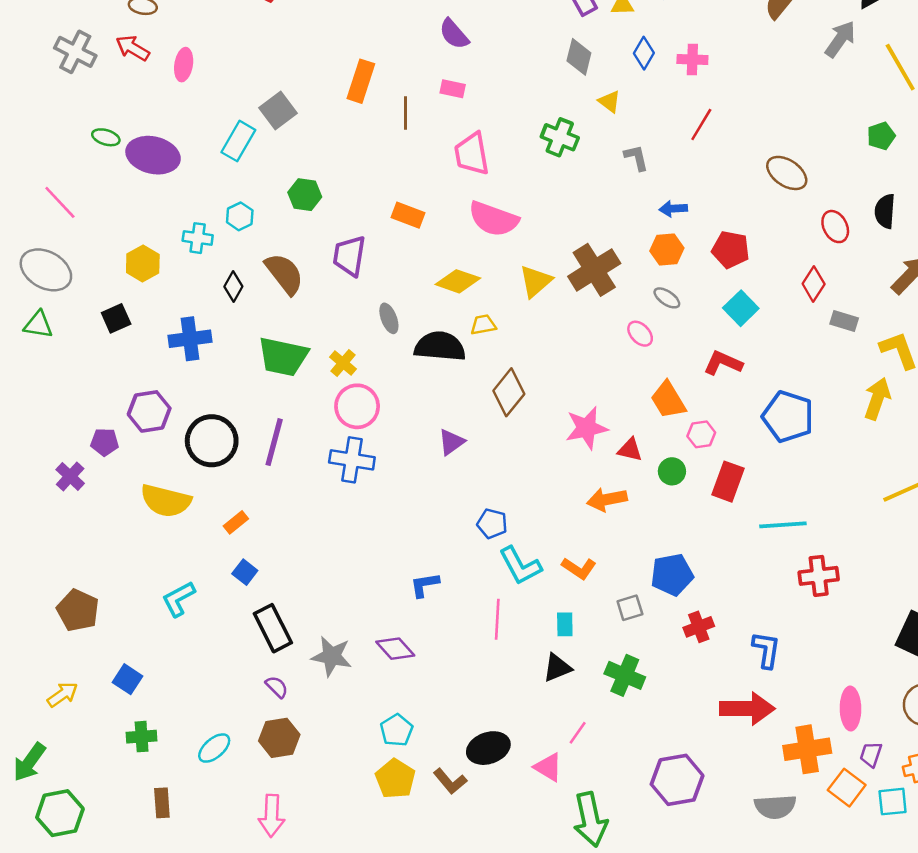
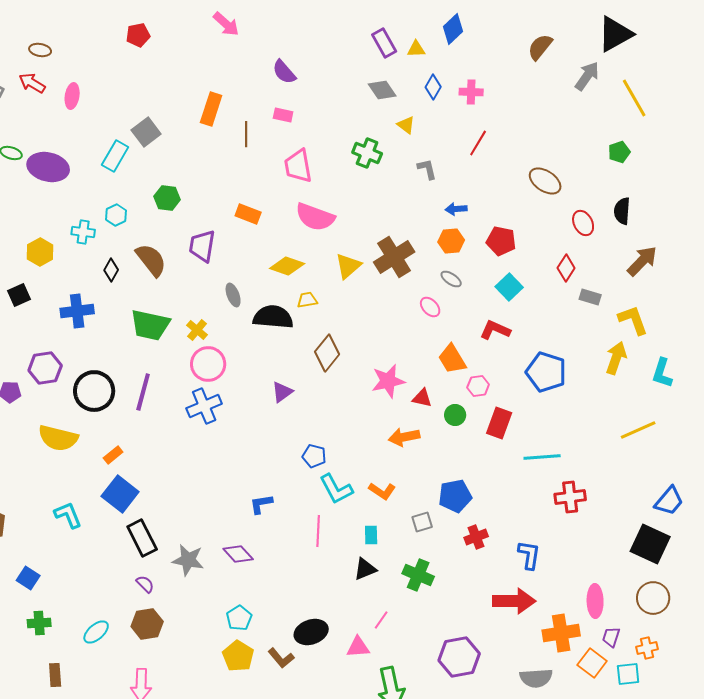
gray diamond: (579, 57) -> (382, 90), turned -48
blue cross: (352, 460) -> (204, 406), turned -32
blue square: (245, 572) -> (120, 494), size x1.8
cyan L-shape: (179, 599) -> (68, 515), turned 96
pink triangle: (548, 767) -> (358, 647), turned -35

